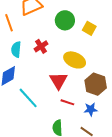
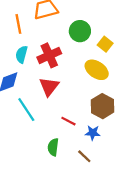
red cross: (41, 46) -> (49, 55), size x1.5
yellow ellipse: (75, 60) -> (97, 70), moved
red triangle: (58, 81) -> (49, 87), moved

